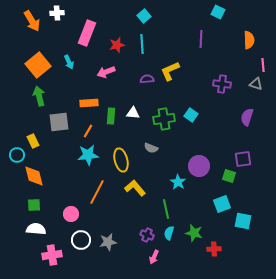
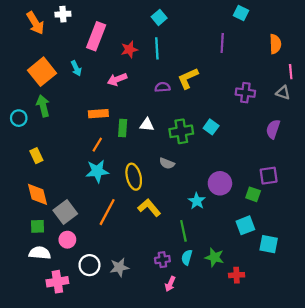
gray square: (59, 122) -> (65, 212), moved, turned -30
cyan circle: (17, 155) -> (19, 118), moved
pink circle: (71, 214) -> (67, 240), moved
purple cross: (147, 235) -> (162, 260), turned -32

